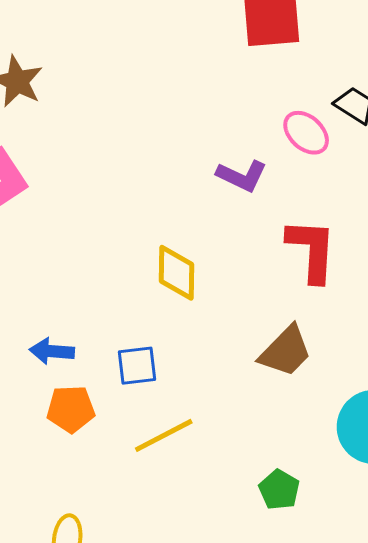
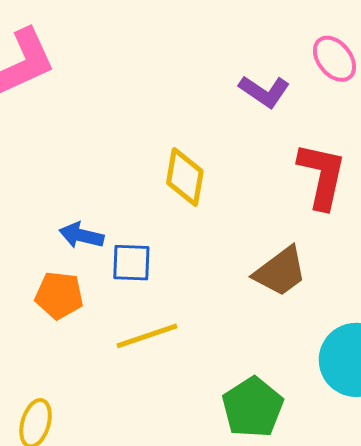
blue arrow: (52, 351) -> (82, 235), moved
green pentagon: (279, 490) -> (253, 407), size x1.5

